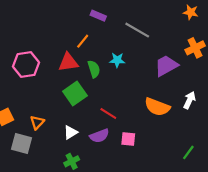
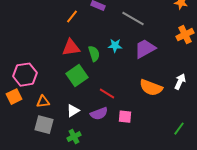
orange line: (83, 41) -> (72, 17), moved
pink hexagon: (26, 65) -> (25, 75), moved
purple trapezoid: (166, 66) -> (145, 49), moved
orange triangle: (37, 122) -> (43, 102), turned 40
gray square: (22, 144) -> (44, 125), moved

